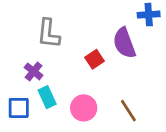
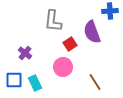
gray L-shape: (48, 34) -> (53, 21), moved
cyan rectangle: (47, 97) -> (35, 83), moved
pink circle: (84, 108) -> (63, 67), moved

